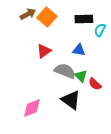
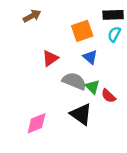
orange square: (47, 17) -> (82, 31), moved, turned 30
black rectangle: (84, 19) -> (113, 15), moved
blue triangle: (79, 50) -> (90, 57), turned 32

